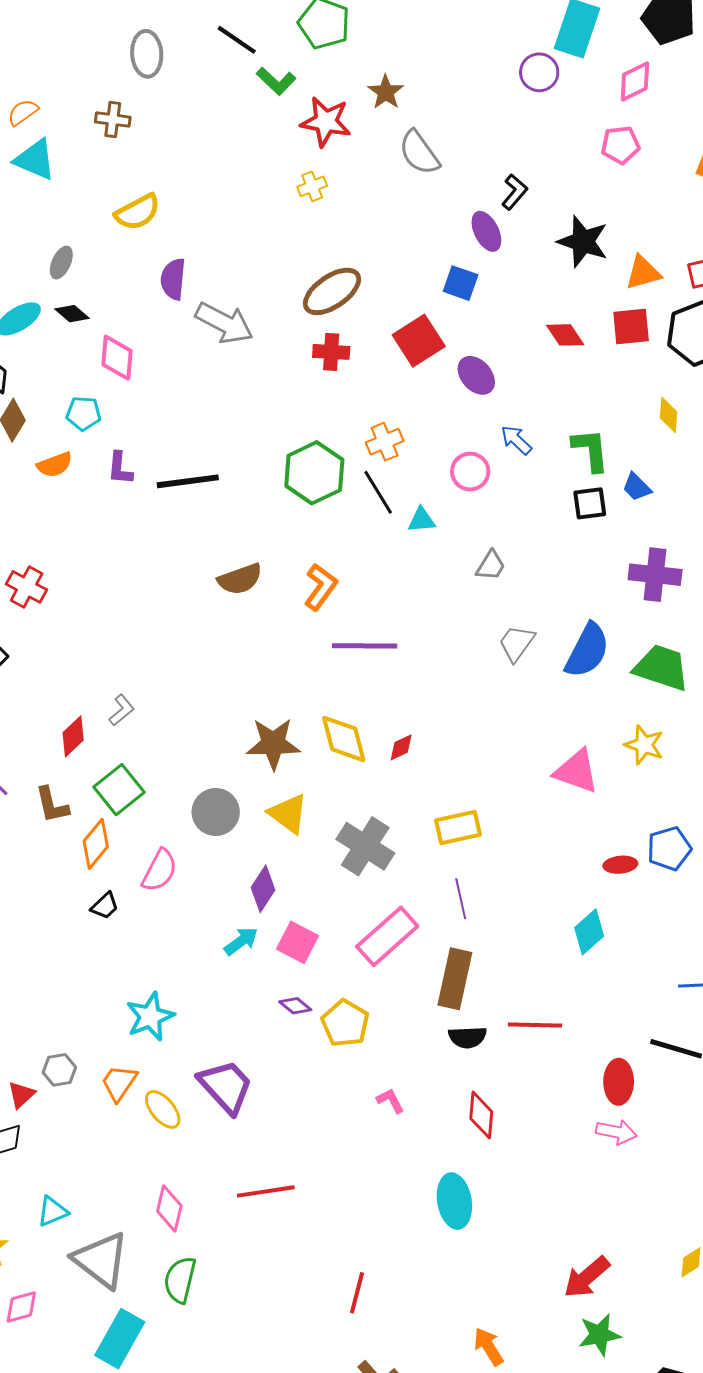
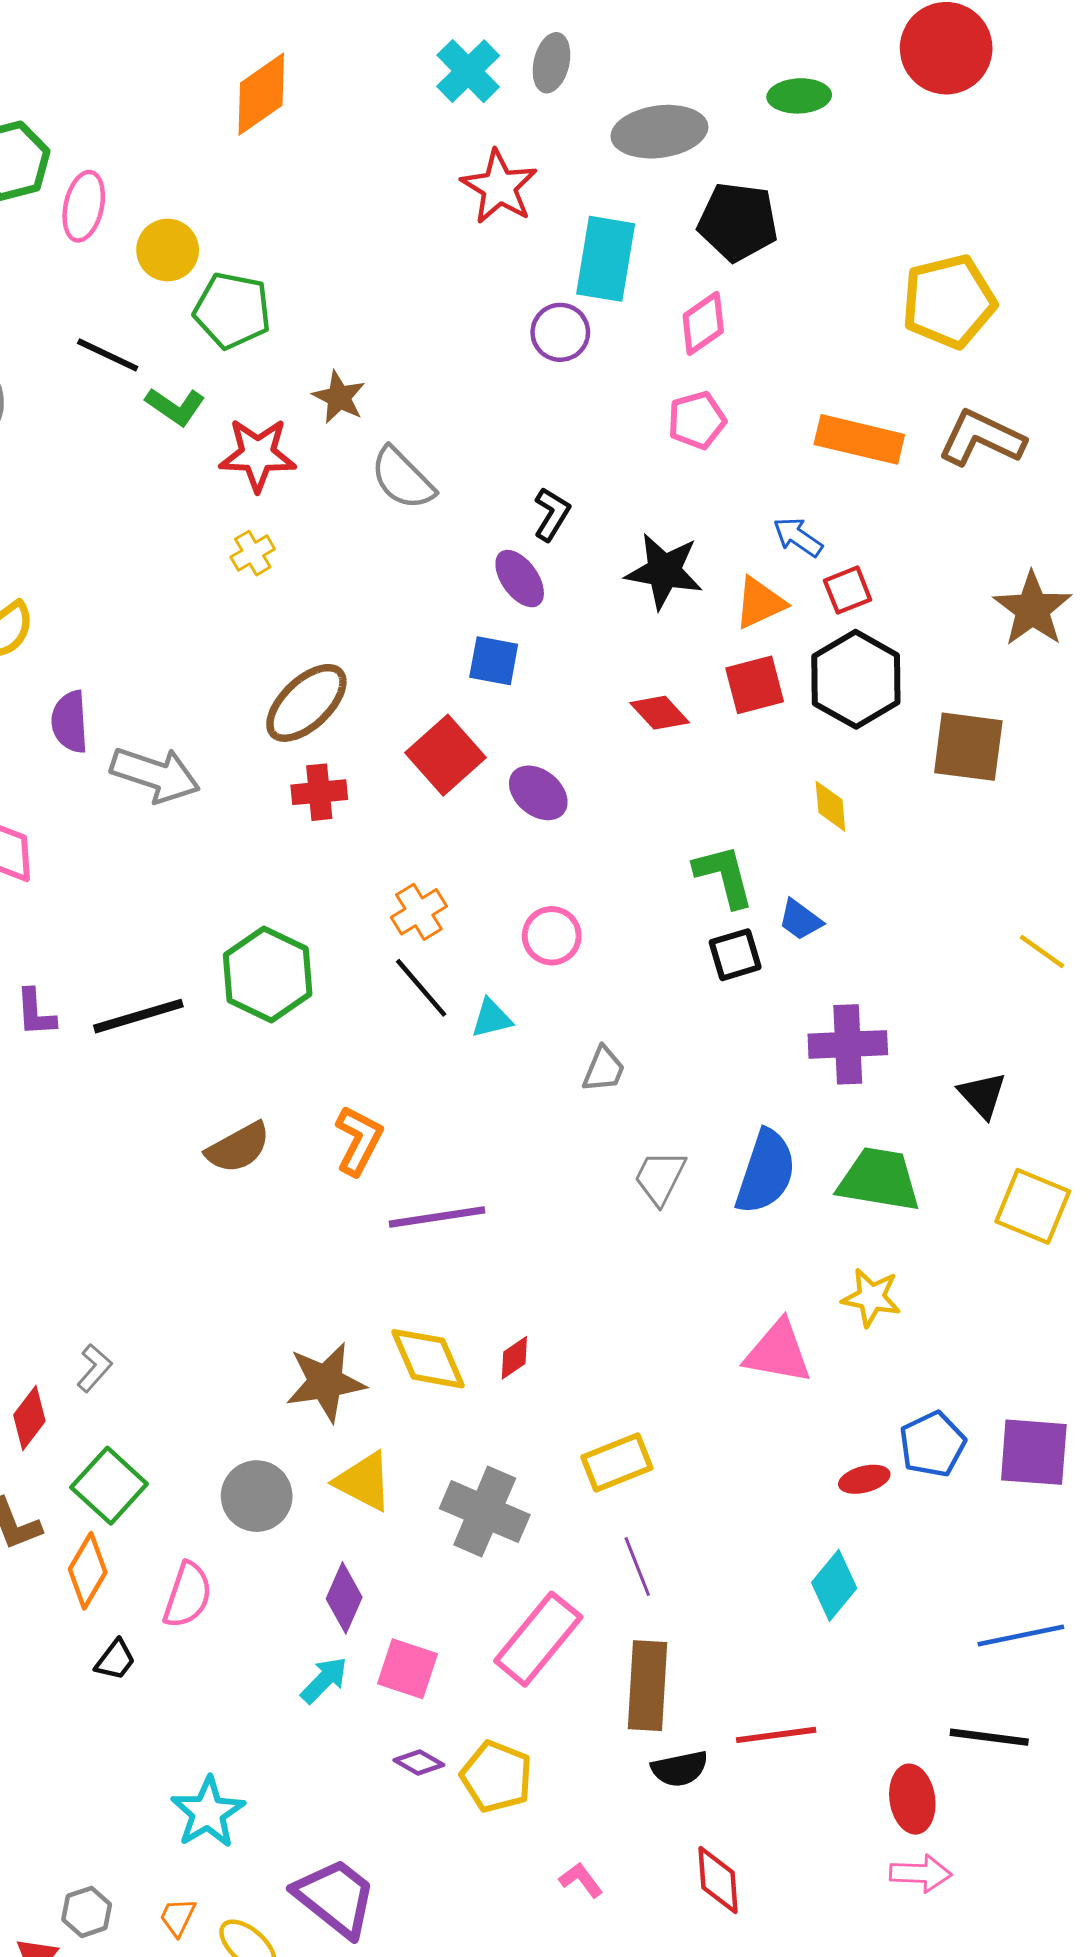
blue arrow: (516, 440) -> (798, 537), moved
green hexagon: (314, 473) -> (268, 974), moved
orange trapezoid: (119, 1083) -> (178, 1917), size x0.7

